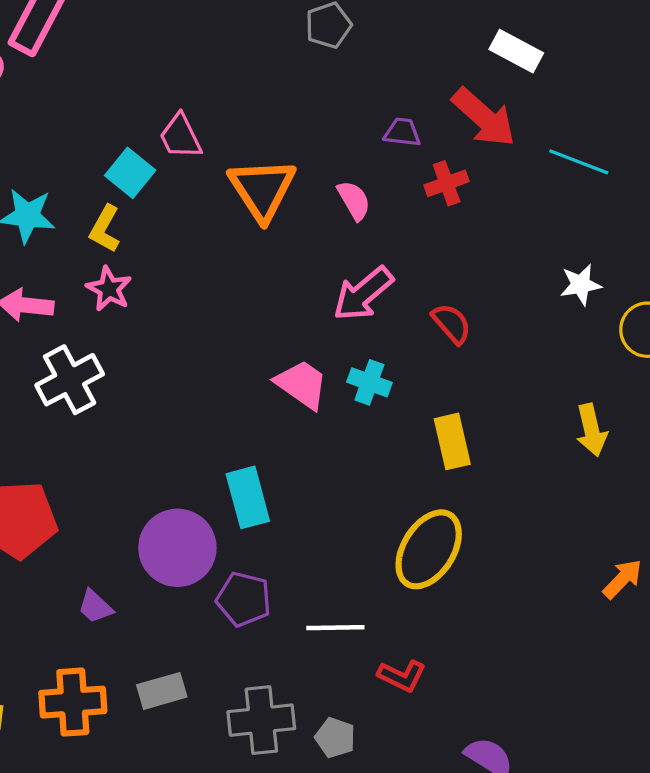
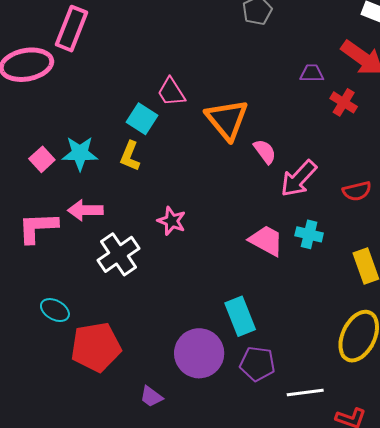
red cross: (447, 183) -> (344, 102), turned -32
pink semicircle: (354, 200) -> (265, 151), moved
pink star: (109, 289) -> (172, 221), moved
red semicircle: (452, 324) -> (357, 191), turned 124
purple pentagon: (244, 599) -> (257, 364), moved

